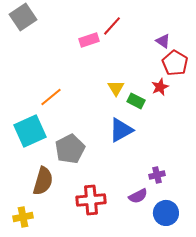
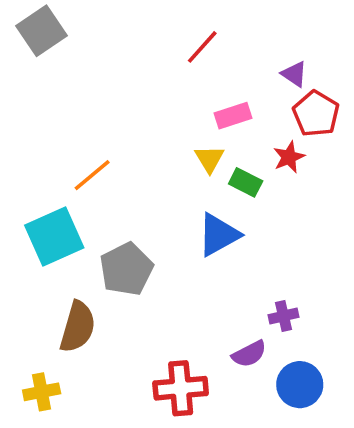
pink rectangle: (89, 40) -> (233, 116), moved
red cross: (91, 200) -> (181, 388), moved

